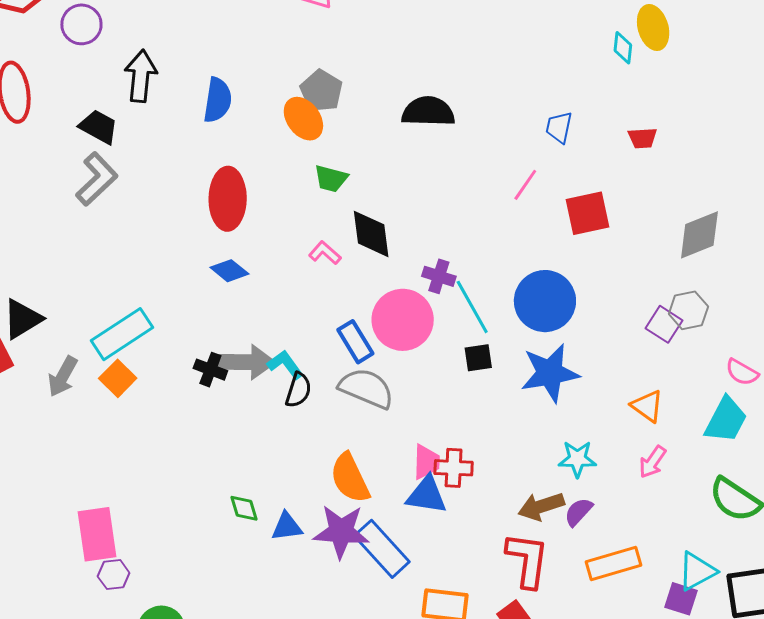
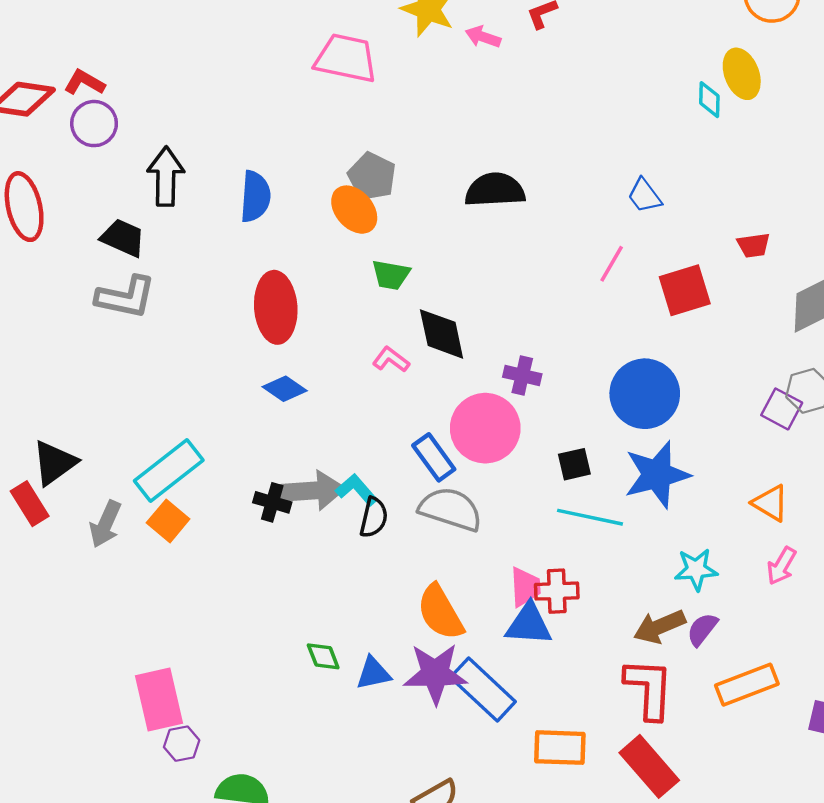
blue trapezoid: (559, 127) -> (644, 196), turned -44
red trapezoid: (642, 138) -> (754, 245), moved
gray L-shape: (97, 179) -> (126, 297), turned 60
cyan line: (472, 307) -> (590, 517), moved, turned -44

